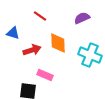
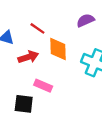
red line: (40, 16) -> (37, 28), moved

